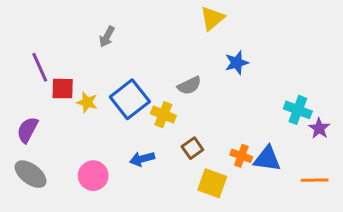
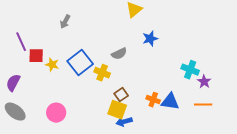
blue arrow: (142, 159) -> (124, 122), moved
orange line: (315, 180) -> (203, 105), moved
yellow square: (212, 183) -> (117, 110), moved

